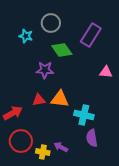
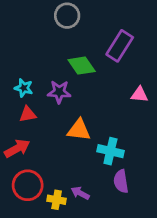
gray circle: (51, 23) -> (67, 16), moved
cyan star: (26, 36) -> (24, 88), moved
red triangle: (39, 100) -> (28, 114), moved

